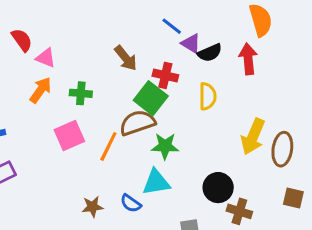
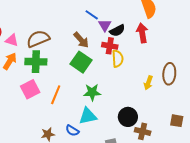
purple triangle: (191, 43) -> (105, 25), turned 32
brown arrow: (126, 58) -> (81, 40), moved
red cross: (165, 75) -> (110, 46), moved
green cross: (81, 93) -> (36, 62), size x1.5
brown semicircle: (137, 123) -> (38, 39), moved
yellow arrow: (253, 137) -> (148, 83), size x0.6
brown ellipse: (282, 149) -> (169, 74), moved

